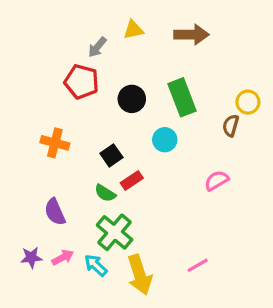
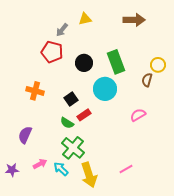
brown arrow: (191, 35) -> (134, 20), moved
cyan circle: (165, 140) -> (105, 89), size x1.5
purple semicircle: (55, 212) -> (25, 135), moved, turned 48
purple star: (31, 257) -> (12, 170), moved

